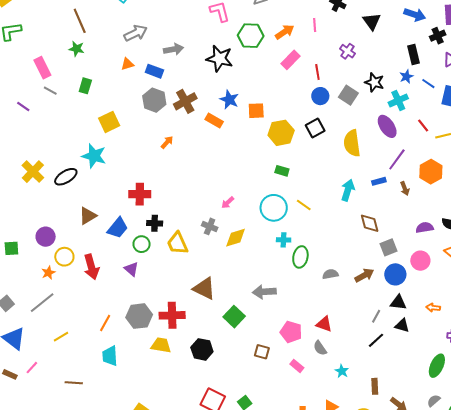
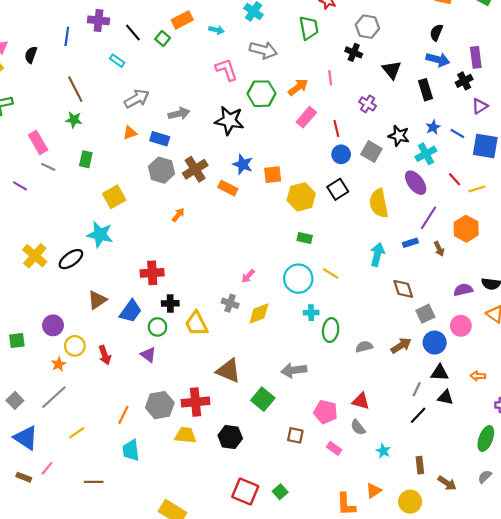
black rectangle: (414, 55) -> (425, 90), moved
red arrow: (91, 267) -> (105, 355), size x0.7

